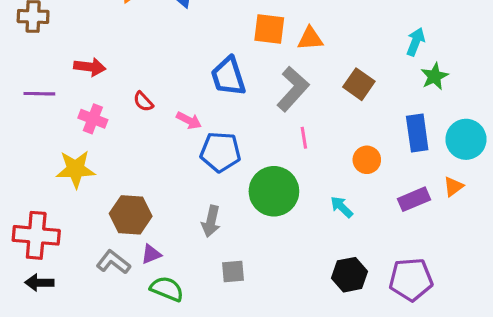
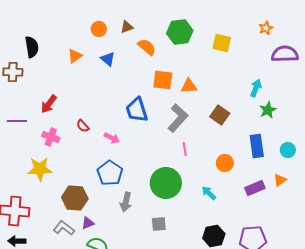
red arrow: (90, 67) -> (49, 104), turned 120
cyan circle: (466, 139) -> (288, 150), size x0.6
blue pentagon: (220, 152) -> (110, 173), moved, turned 30
gray square: (233, 272) -> (159, 224), moved

